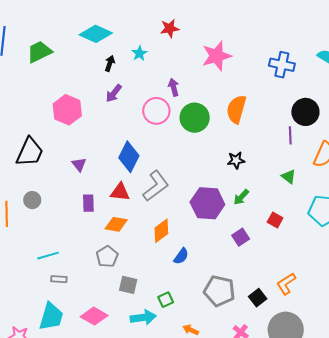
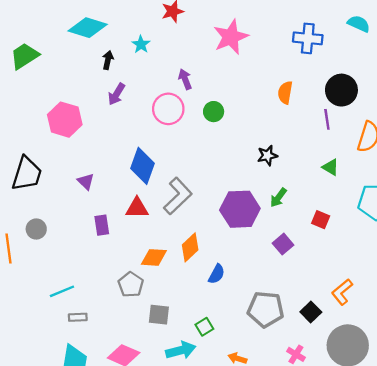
orange semicircle: (236, 109) -> (285, 93), moved, size x0.7
green circle: (195, 118) -> (214, 112), size x0.6
orange diamond: (116, 224) -> (154, 257), moved

